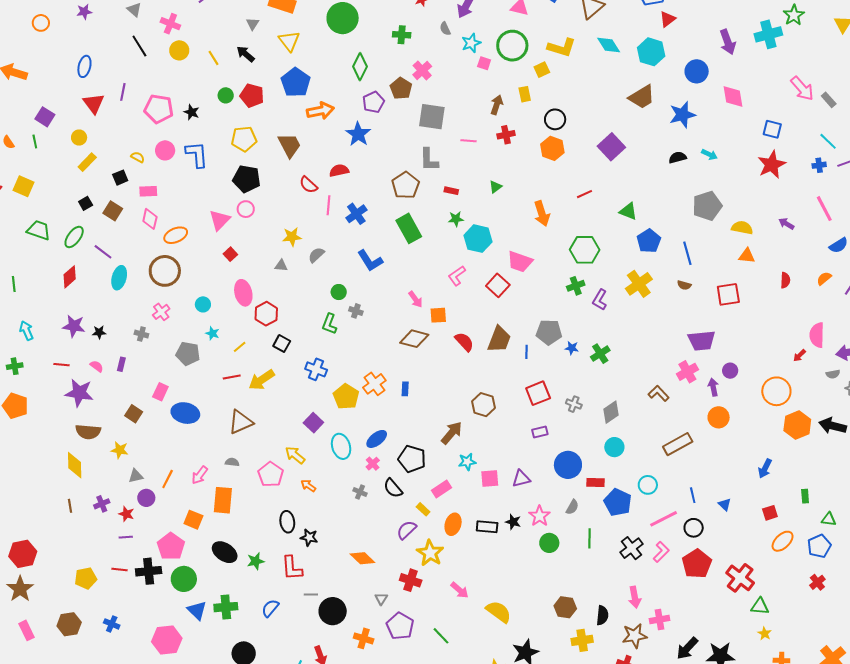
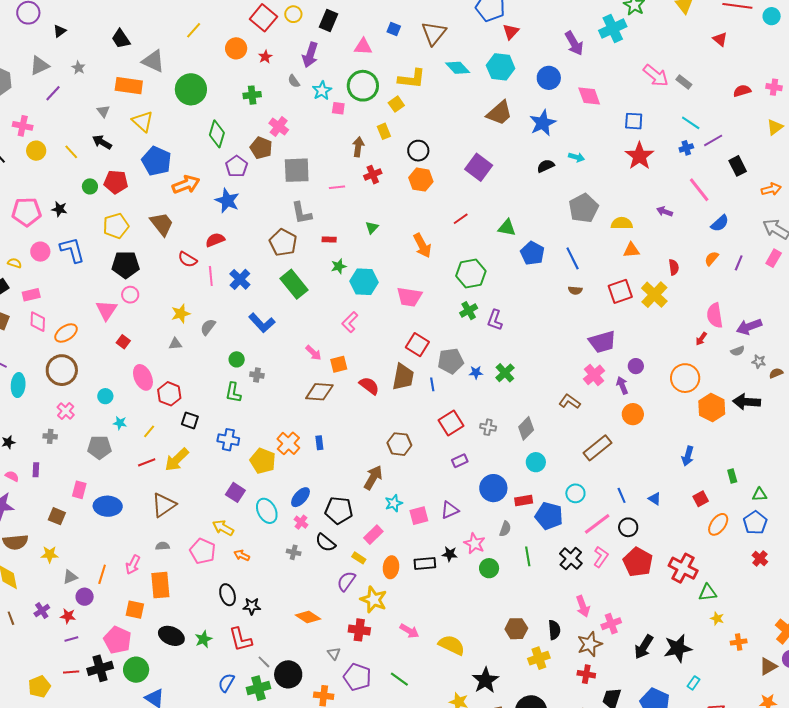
yellow cross: (639, 284) -> (654, 295), moved
red square: (498, 285) -> (417, 345), moved
gray line: (311, 594) -> (264, 662), turned 56
green cross: (226, 607) -> (258, 688), moved

